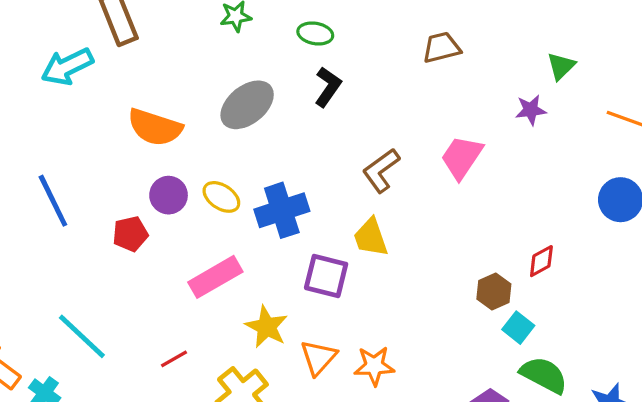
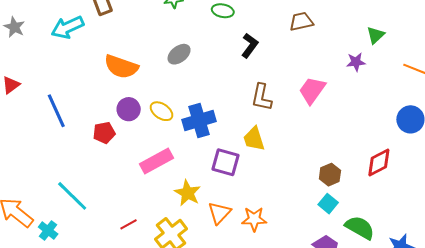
black L-shape: (328, 87) -> (250, 45), moved
gray ellipse: (247, 105) -> (179, 54), size x0.7
brown L-shape: (381, 170) -> (262, 97), turned -44
red diamond: (541, 261) -> (379, 163), moved, size x1.4
cyan square: (518, 328) -> (328, 204), moved
red line: (174, 359) -> (129, 224), moved

